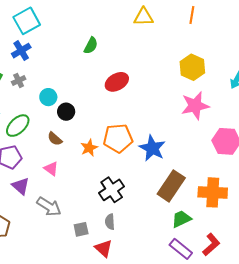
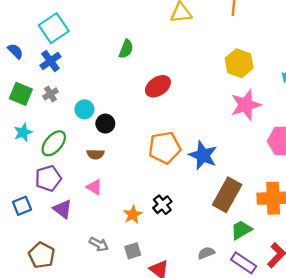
brown semicircle: (55, 139) -> (95, 154), turned -35
orange star: (89, 148) -> (133, 215), moved
black cross: (112, 190) -> (162, 205), size x0.7
gray arrow: (49, 207) -> (99, 244), moved, size x0.7
gray semicircle: (110, 222) -> (206, 253), moved, turned 77

